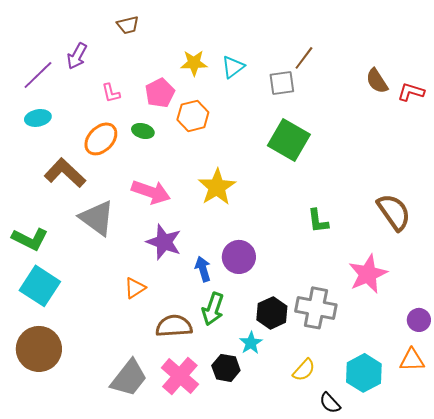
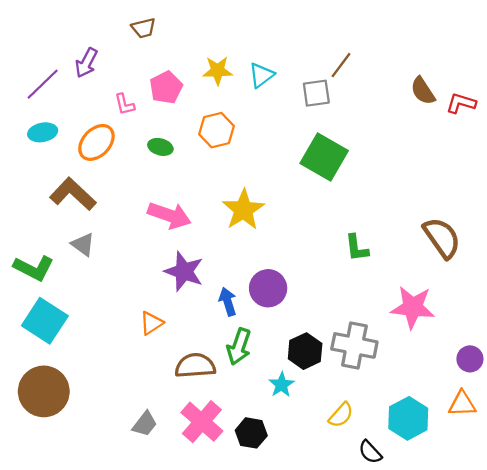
pink pentagon: (160, 93) -> (166, 87), moved
orange ellipse: (101, 139) -> (96, 142), moved
gray triangle: (97, 218) -> (83, 245), moved, size x0.6
pink star: (368, 274) -> (413, 307), turned 30
black hexagon: (226, 368) -> (251, 433), moved
gray trapezoid: (129, 378) -> (145, 424), size x0.6

